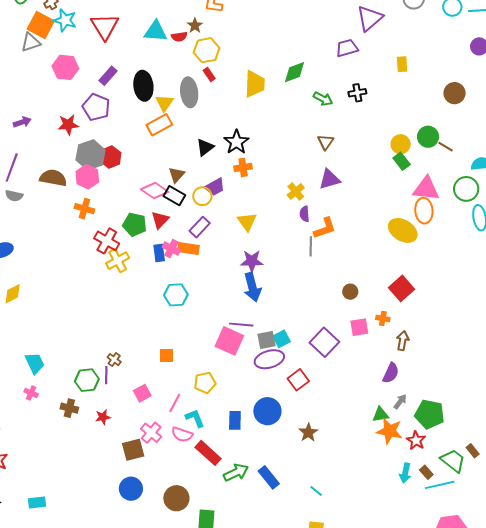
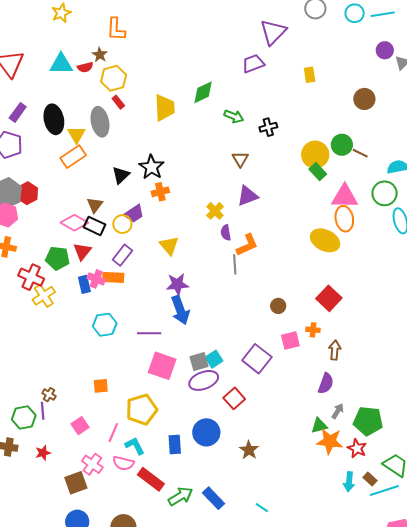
black cross: (357, 93) -> (268, 127), moved
yellow circle: (401, 144) -> (315, 155), size x1.4
purple line: (241, 325) -> (149, 333), moved
yellow pentagon: (205, 383) -> (142, 410), size x1.4

